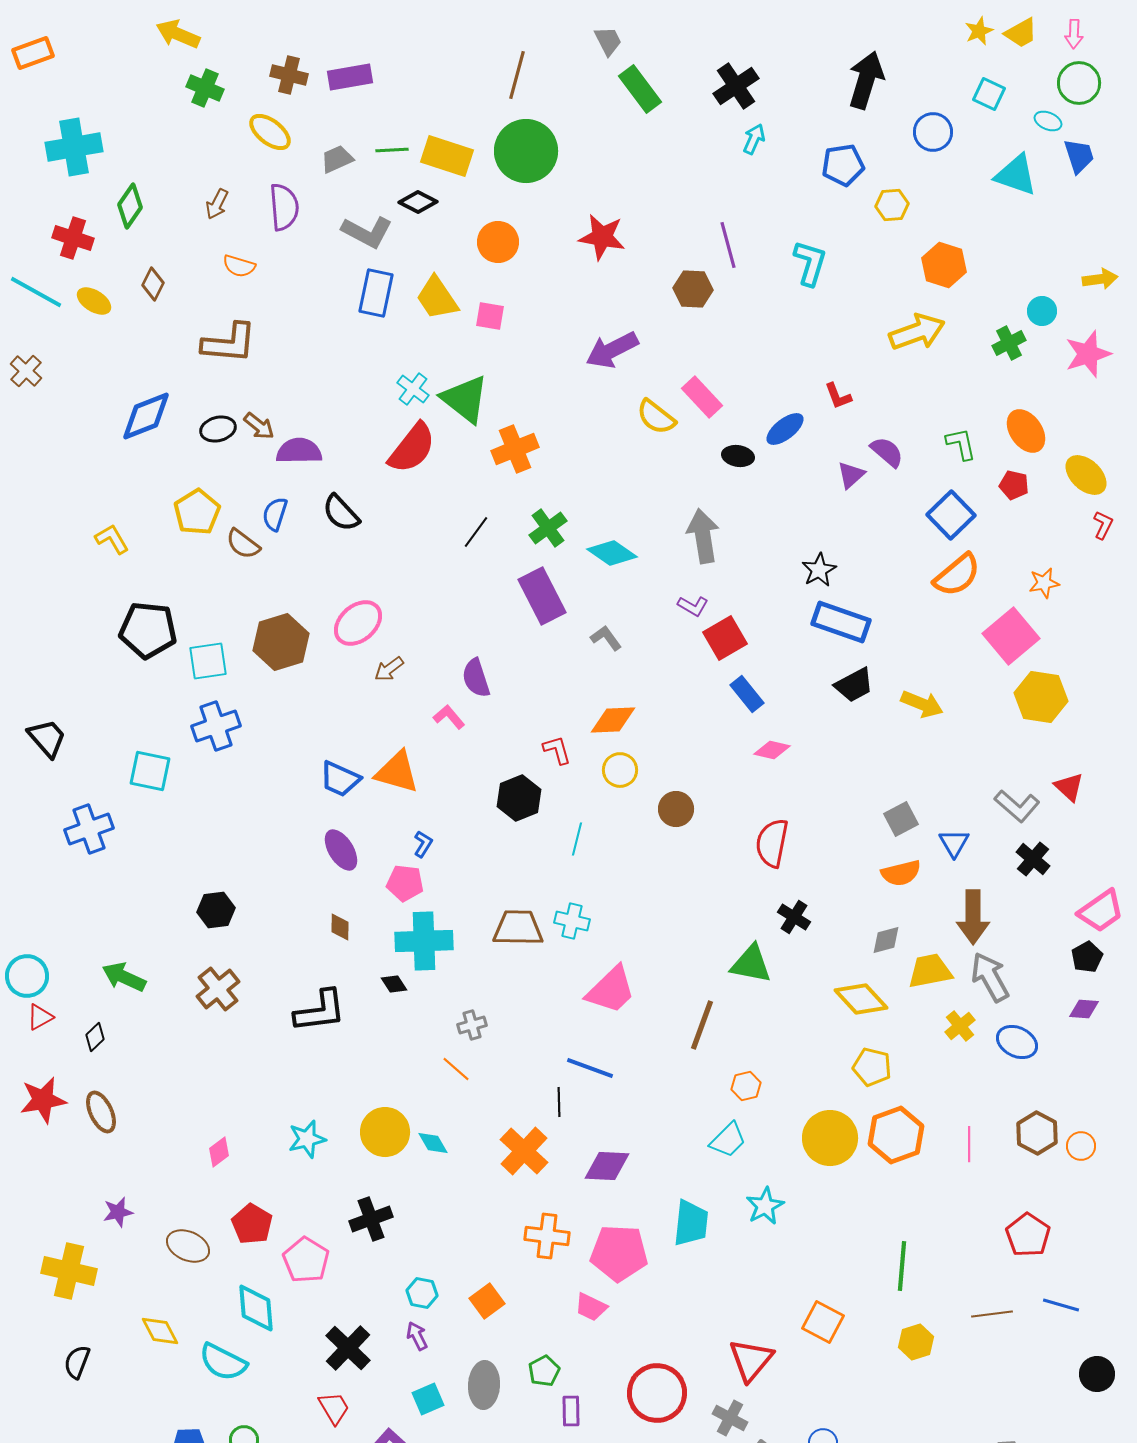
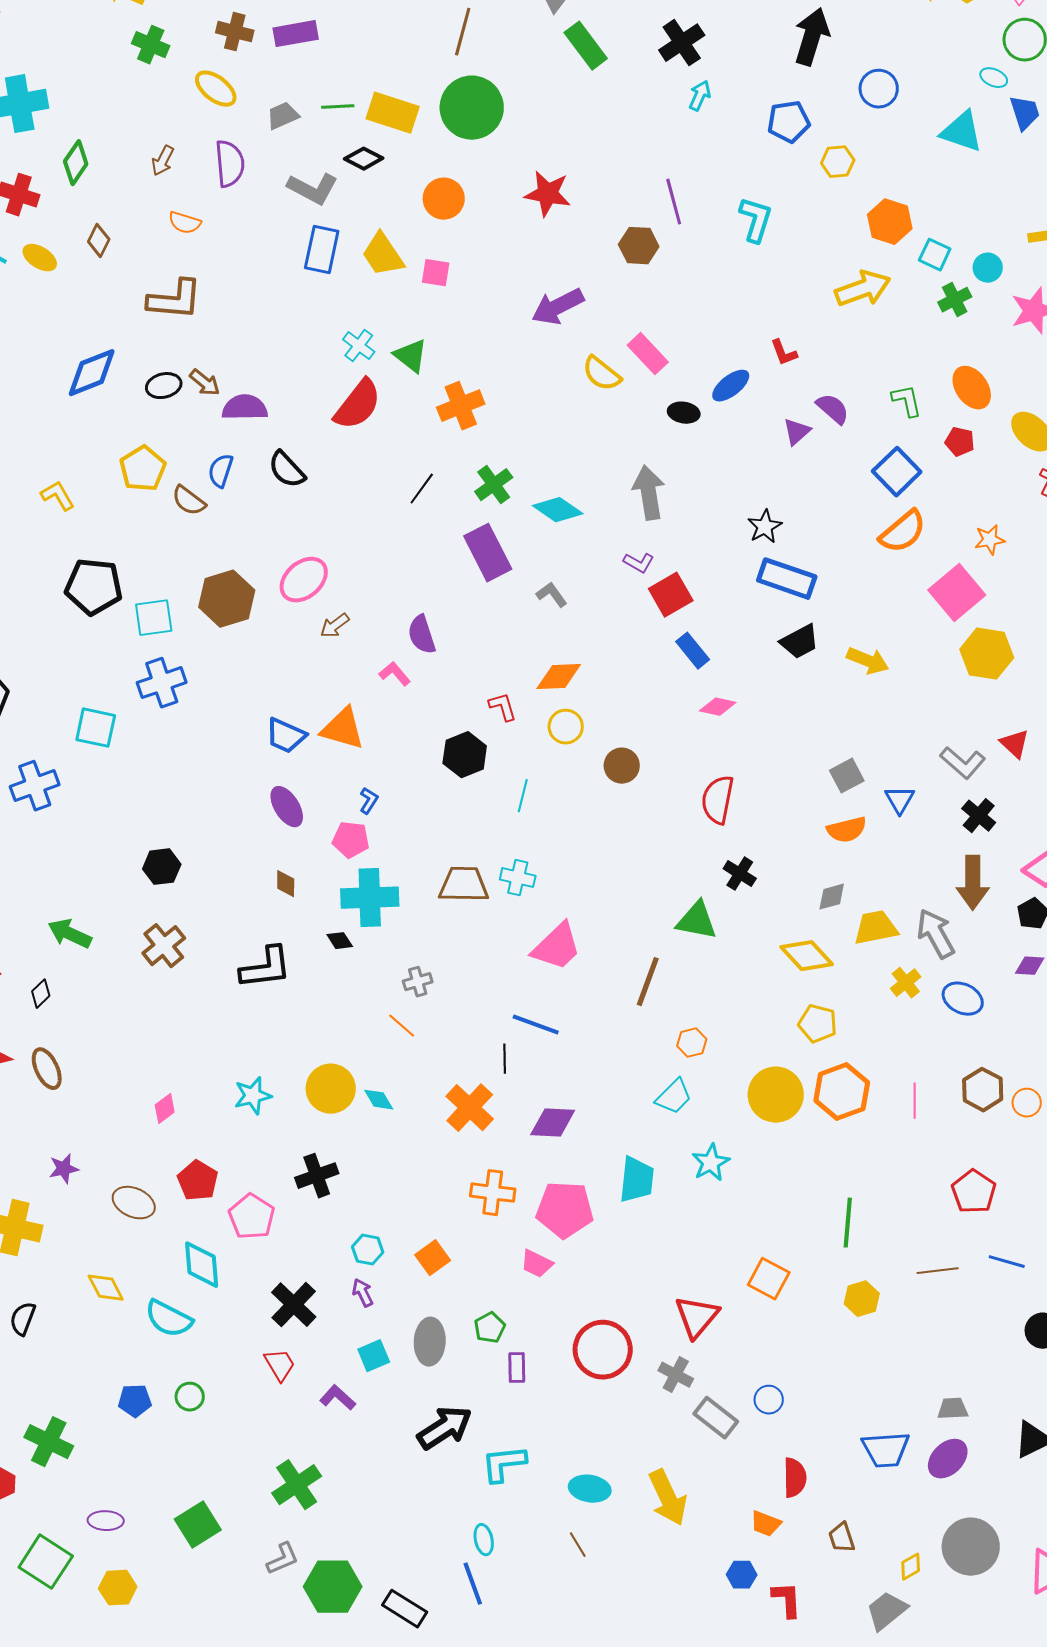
cyan square: (989, 94) -> (935, 255), moved
green triangle: (465, 399) -> (411, 356), size x0.7
brown arrow: (973, 917) -> (973, 883), moved

